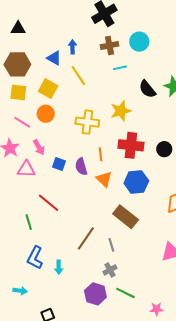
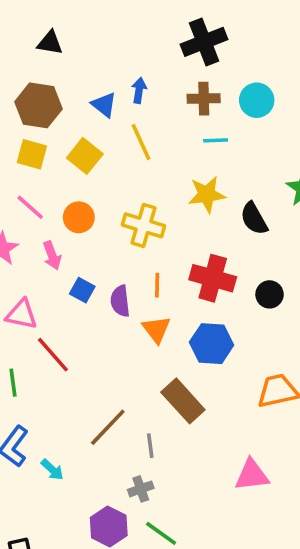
black semicircle: (147, 89) -> (254, 219), moved
yellow star: (121, 111) -> (207, 194), moved
orange circle: (46, 114) -> (79, 217), moved
pink triangle: (26, 169) -> (21, 314), moved
cyan arrow: (59, 267) -> (52, 470), turned -56

